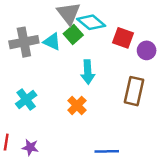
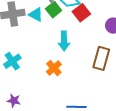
red square: (123, 38) -> (81, 13), moved, turned 30

